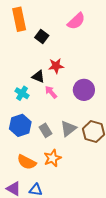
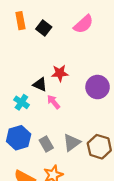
orange rectangle: (19, 19) -> (20, 21), size x0.7
black square: (42, 36) -> (44, 28), moved
purple circle: (84, 90) -> (98, 87), moved

